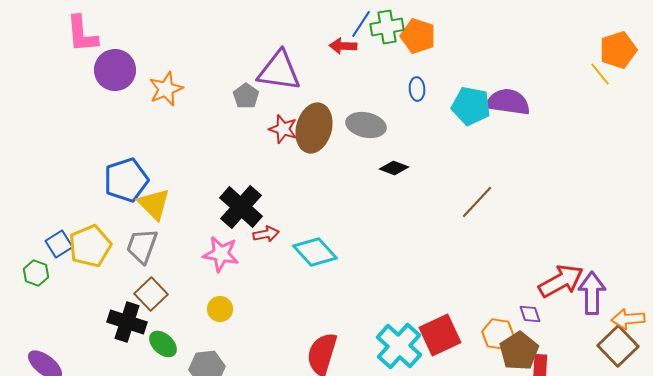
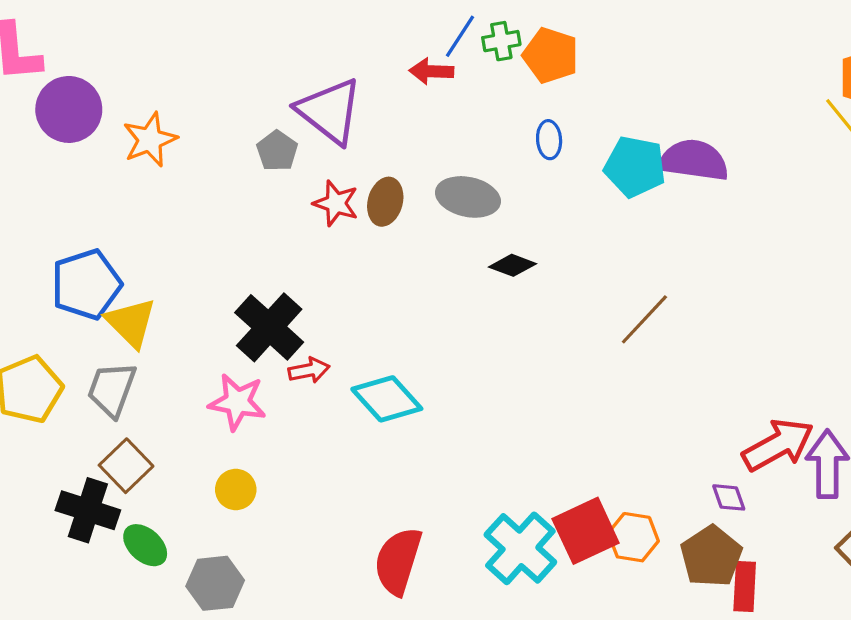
green cross: (387, 27) -> (501, 41), size x0.7
purple triangle: (279, 71) -> (330, 111), turned 30
brown ellipse: (314, 128) -> (385, 202), size x0.6
orange hexagon: (498, 334) -> (633, 537), moved

